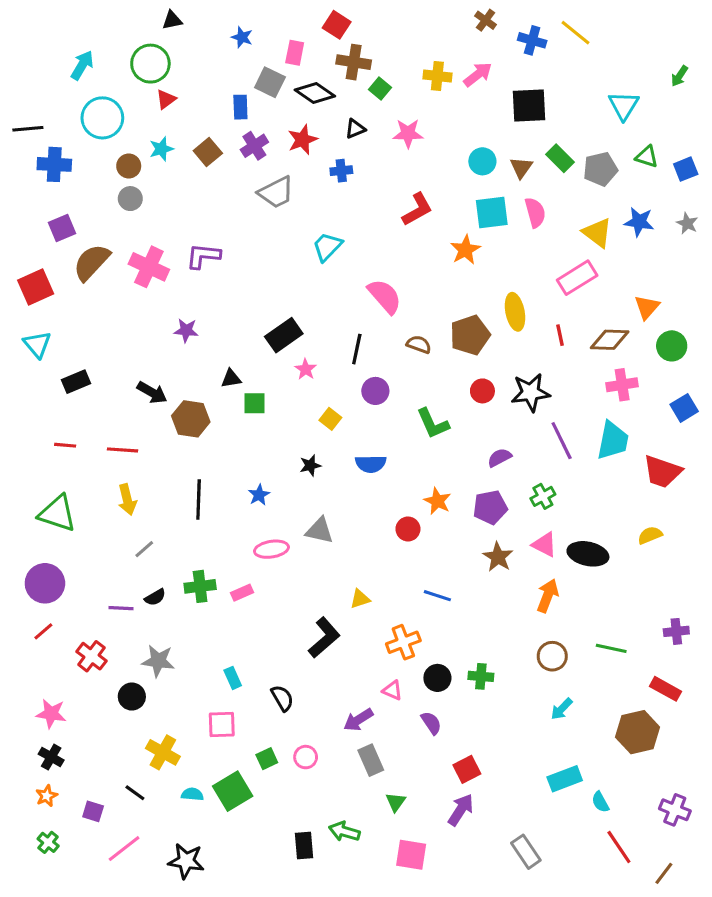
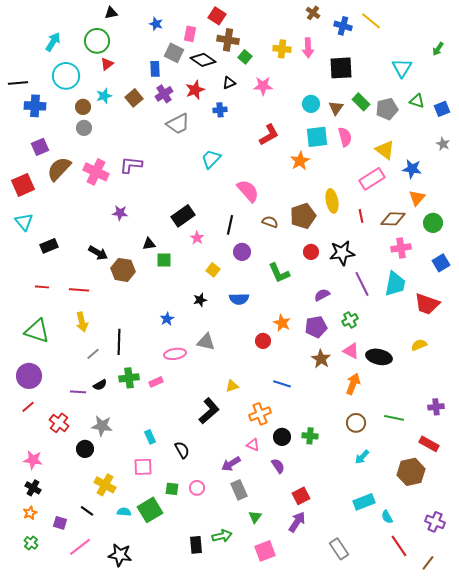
pink arrow: (478, 74) -> (308, 48), turned 126
blue star: (639, 222) -> (412, 169), moved
black line: (199, 500) -> (119, 342), moved
green square: (267, 759) -> (172, 489), turned 32
green arrow: (344, 832) -> (222, 536), turned 150
pink square: (411, 855) -> (265, 551), turned -30

